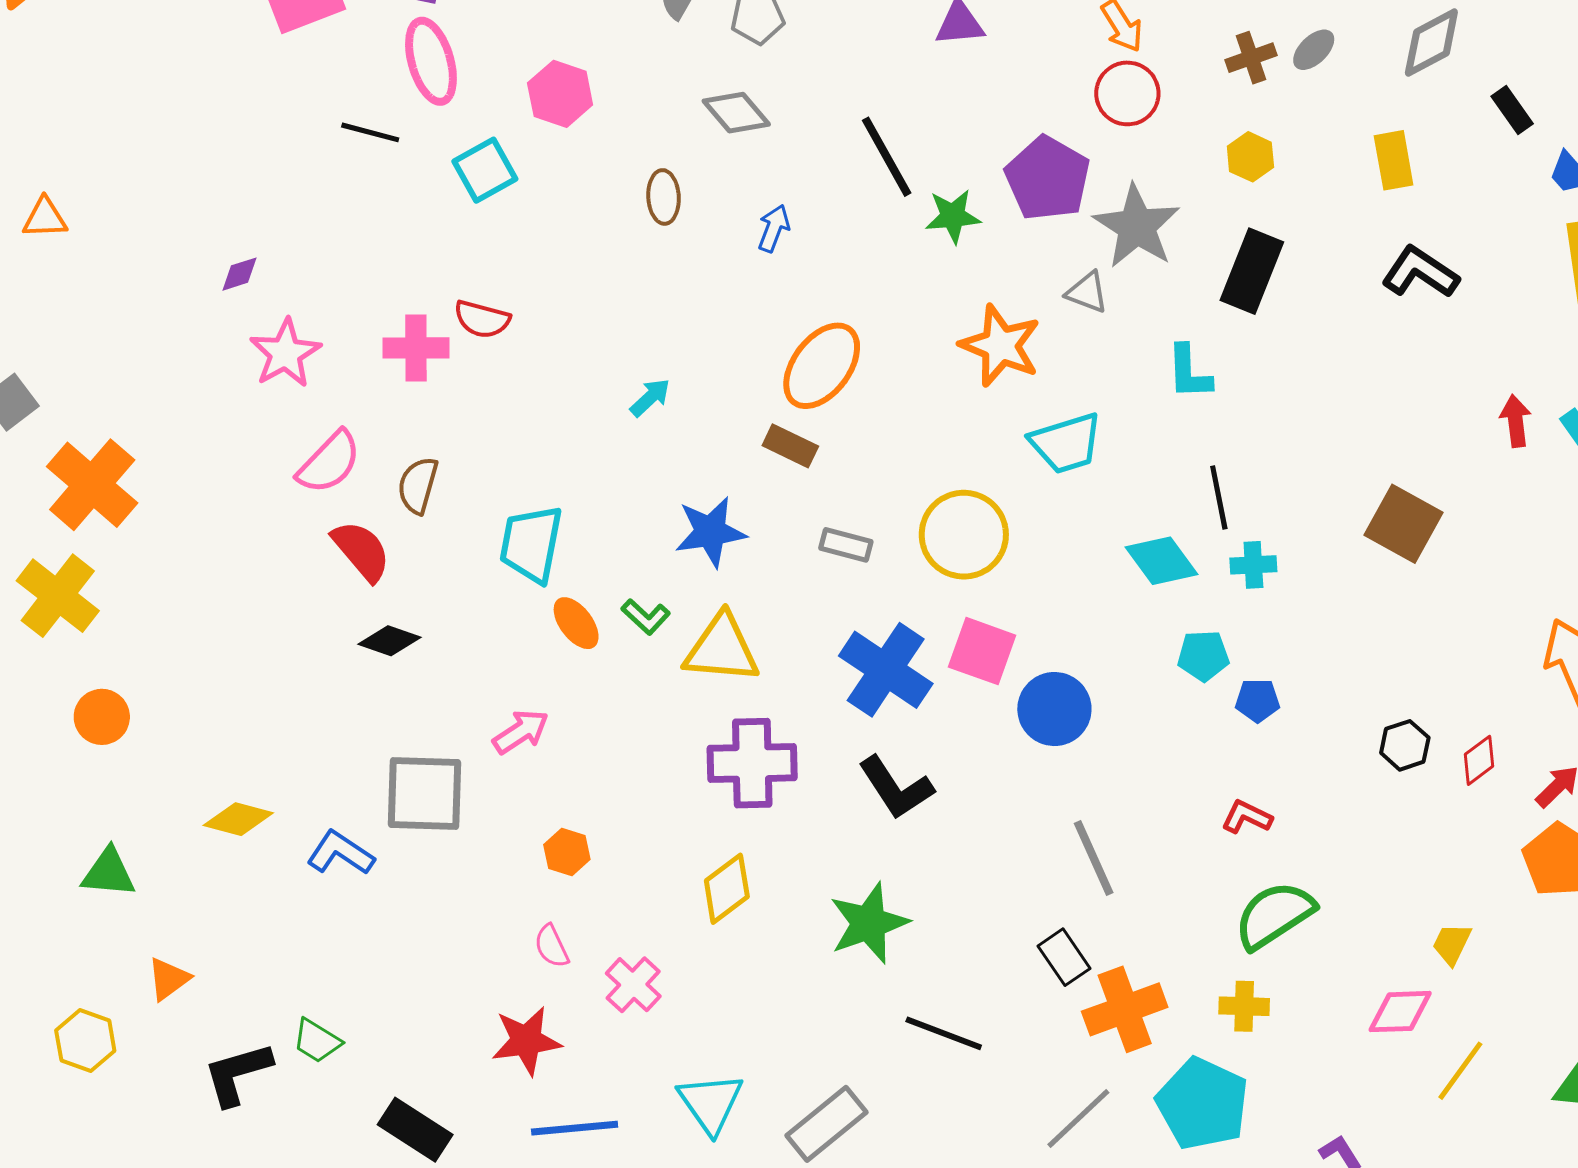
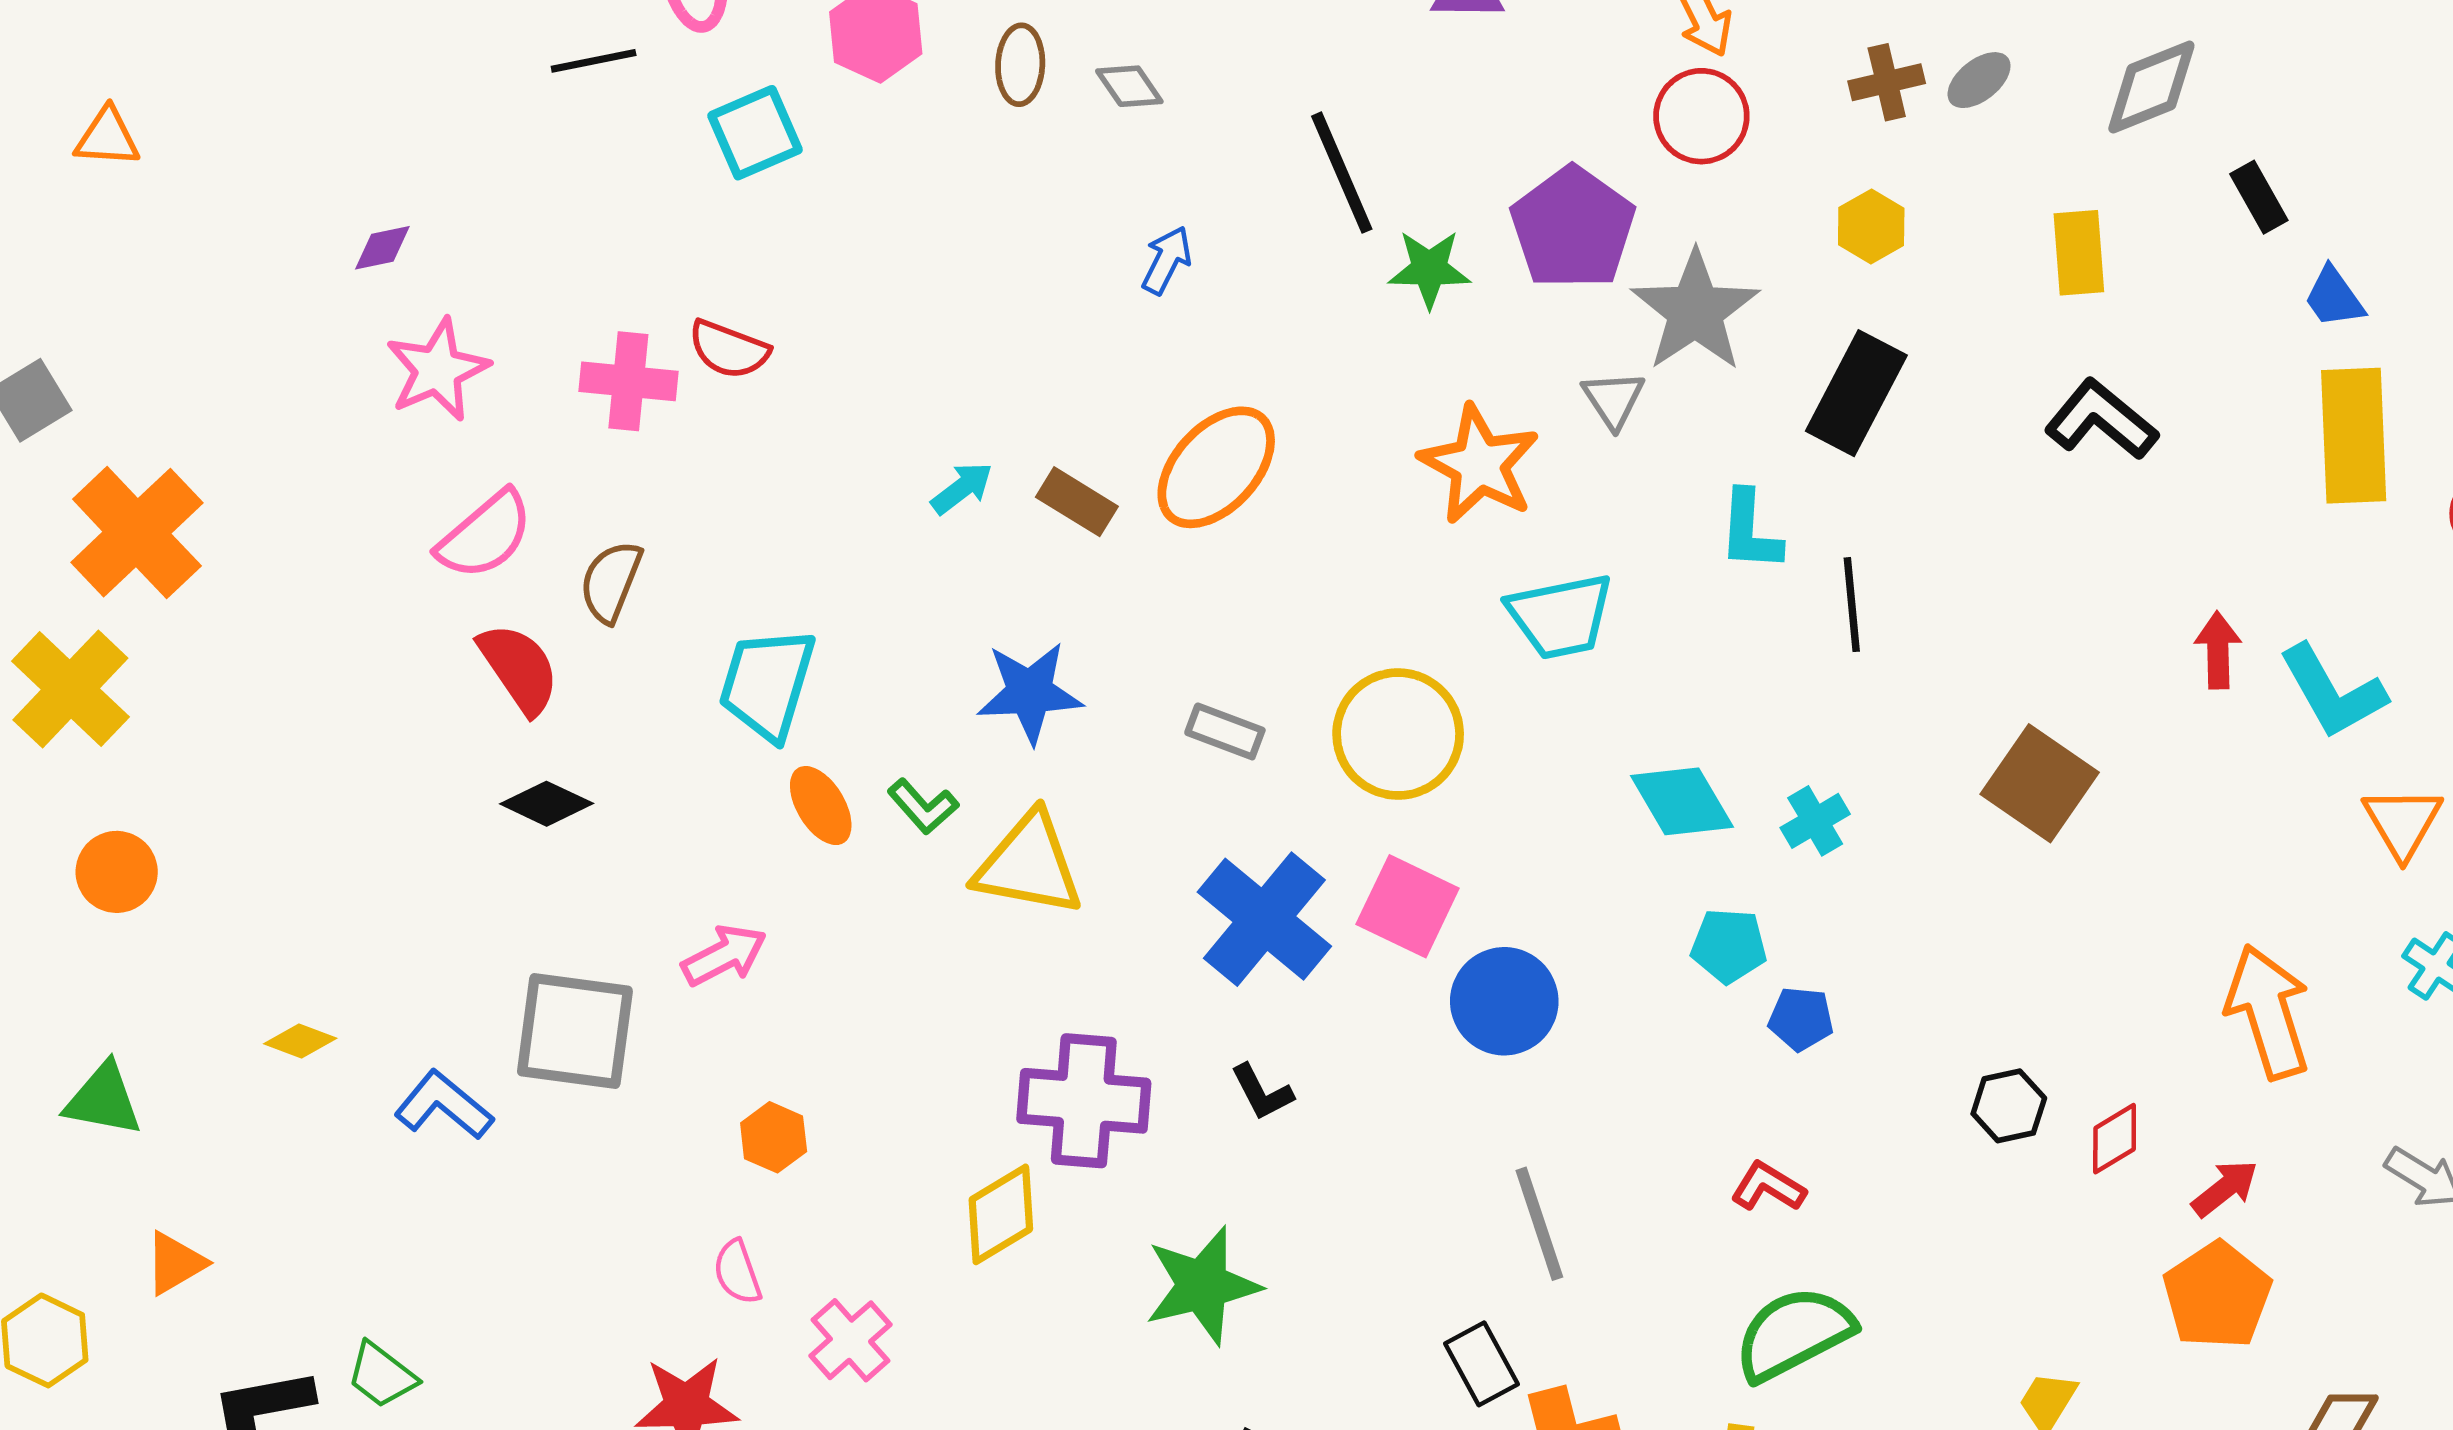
gray diamond: (736, 113) -> (1129, 86), size x0.7
black line: (370, 132) -> (594, 61), turned -32
brown ellipse: (664, 197) -> (1020, 65), moved
gray triangle: (1087, 292) -> (1613, 400), turned 30
brown rectangle: (790, 446) -> (1077, 502), moved
black line: (1219, 497) -> (1852, 605), moved
cyan cross: (1253, 565) -> (1815, 821), turned -33
purple cross: (752, 763) -> (1084, 1101), moved
black L-shape: (896, 788) -> (1262, 1092), size x0.6
yellow diamond: (238, 819) -> (300, 1041), size x0.7

